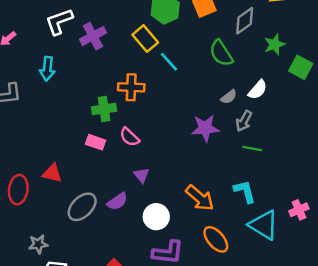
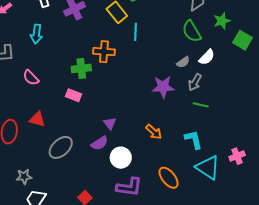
green semicircle: (221, 53) -> (192, 31), moved
cyan line: (169, 62) -> (135, 32), turned 42
pink semicircle: (130, 137) -> (31, 78), moved
orange arrow: (200, 198) -> (154, 132), moved, size x0.7
purple semicircle: (117, 201) -> (99, 143), moved

